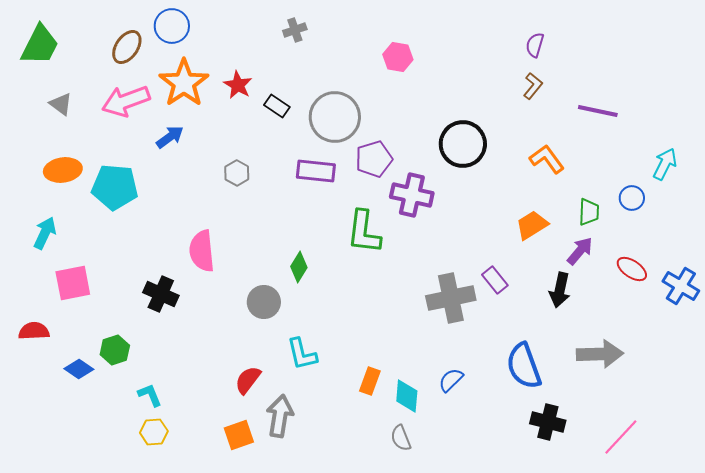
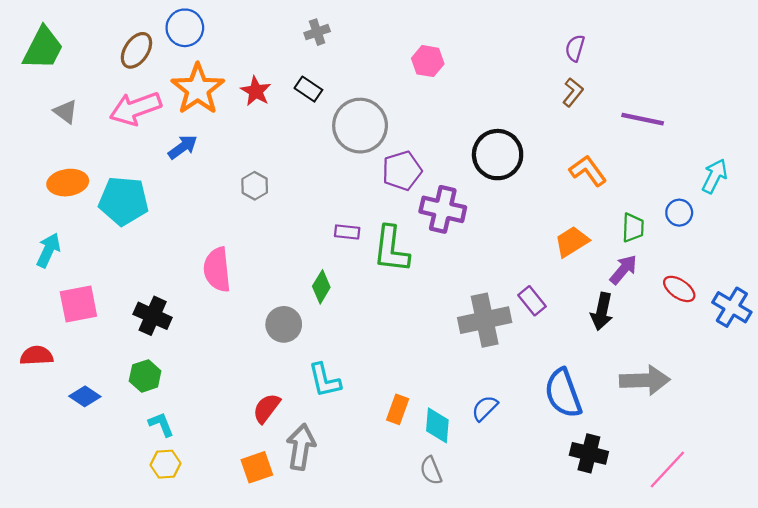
black rectangle: (277, 106) -> (308, 89), moved
purple rectangle: (316, 171) -> (347, 232), moved, size x0.6
black cross: (161, 294) -> (153, 316), moved
green hexagon: (115, 350) -> (145, 376), moved

